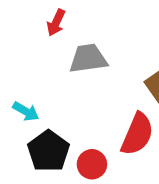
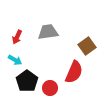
red arrow: (56, 23) -> (17, 37), moved

